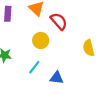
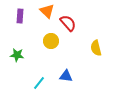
cyan line: (34, 67) -> (39, 83), moved

